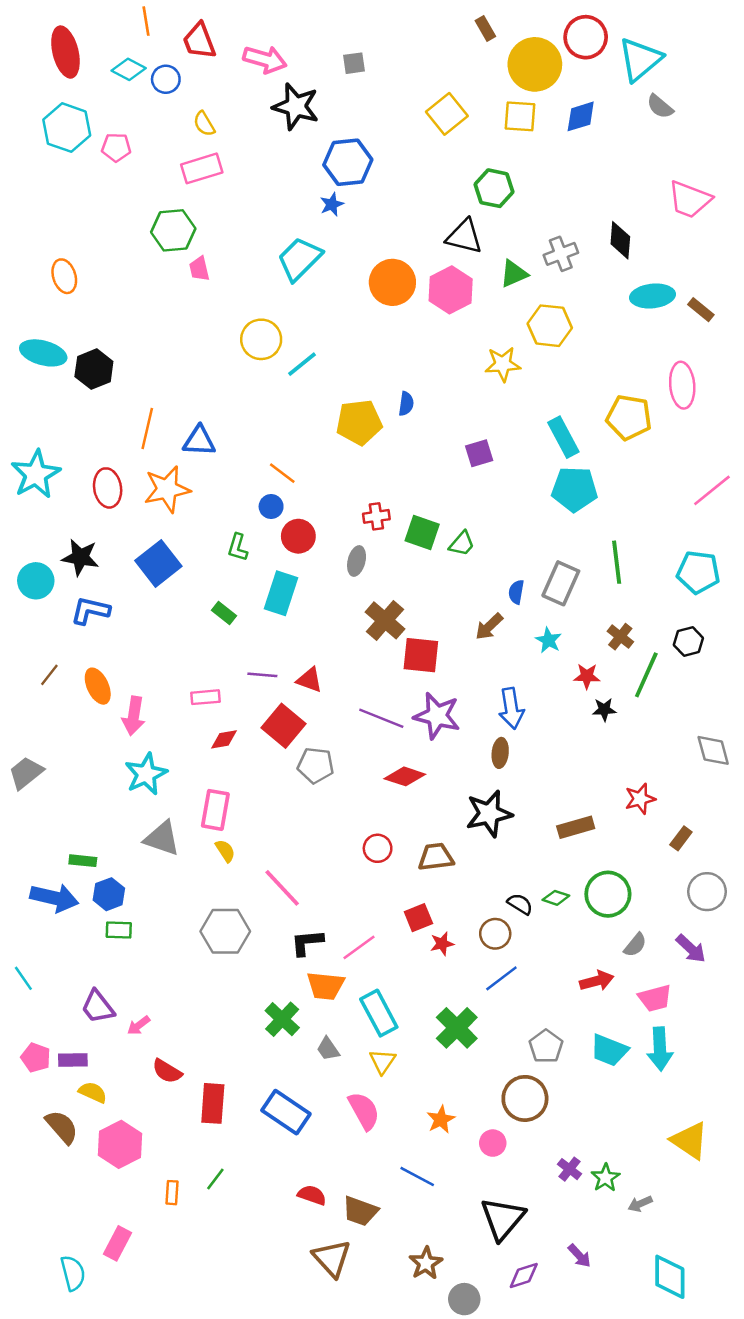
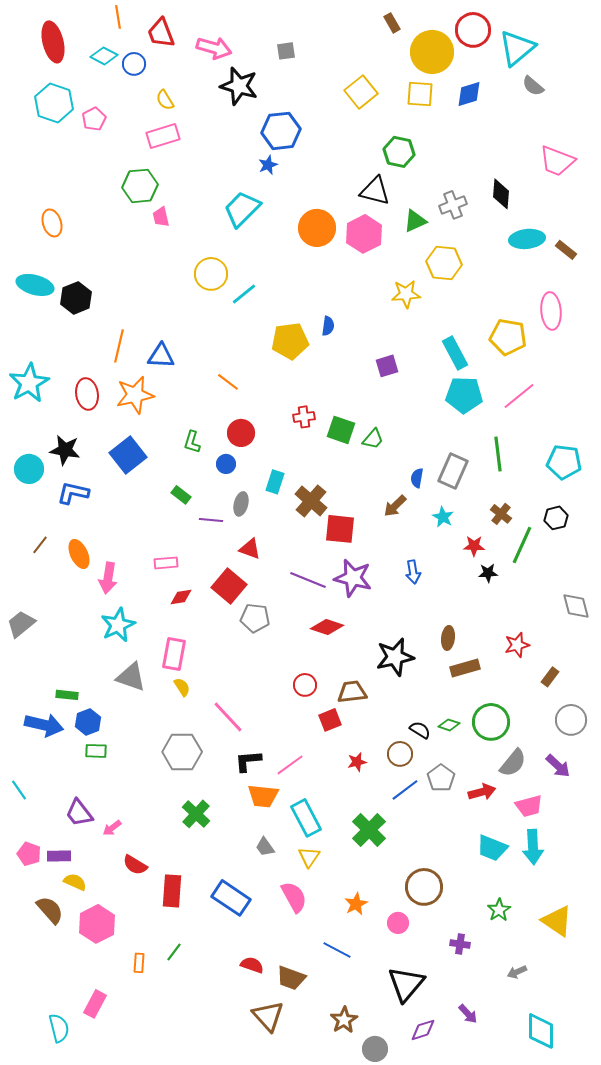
pink pentagon: (116, 147) -> (94, 119), turned -30
pink line: (712, 490) -> (519, 396), moved
blue circle: (271, 507) -> (226, 464), moved
gray ellipse: (357, 561) -> (241, 504), moved
cyan rectangle: (281, 593) -> (275, 482), moved, size x0.7
purple line: (262, 675) -> (211, 520), moved
blue arrow: (511, 708) -> (413, 572), size x0.7
brown ellipse: (500, 753) -> (448, 638), moved
red square: (418, 918) -> (330, 720), moved
gray semicircle: (635, 945) -> (513, 763), size x1.4
green cross: (282, 1019) -> (196, 814), moved
gray pentagon: (546, 1046) -> (441, 778), moved
purple cross: (570, 1169) -> (460, 944), turned -30
green star: (605, 1178) -> (499, 910), moved

